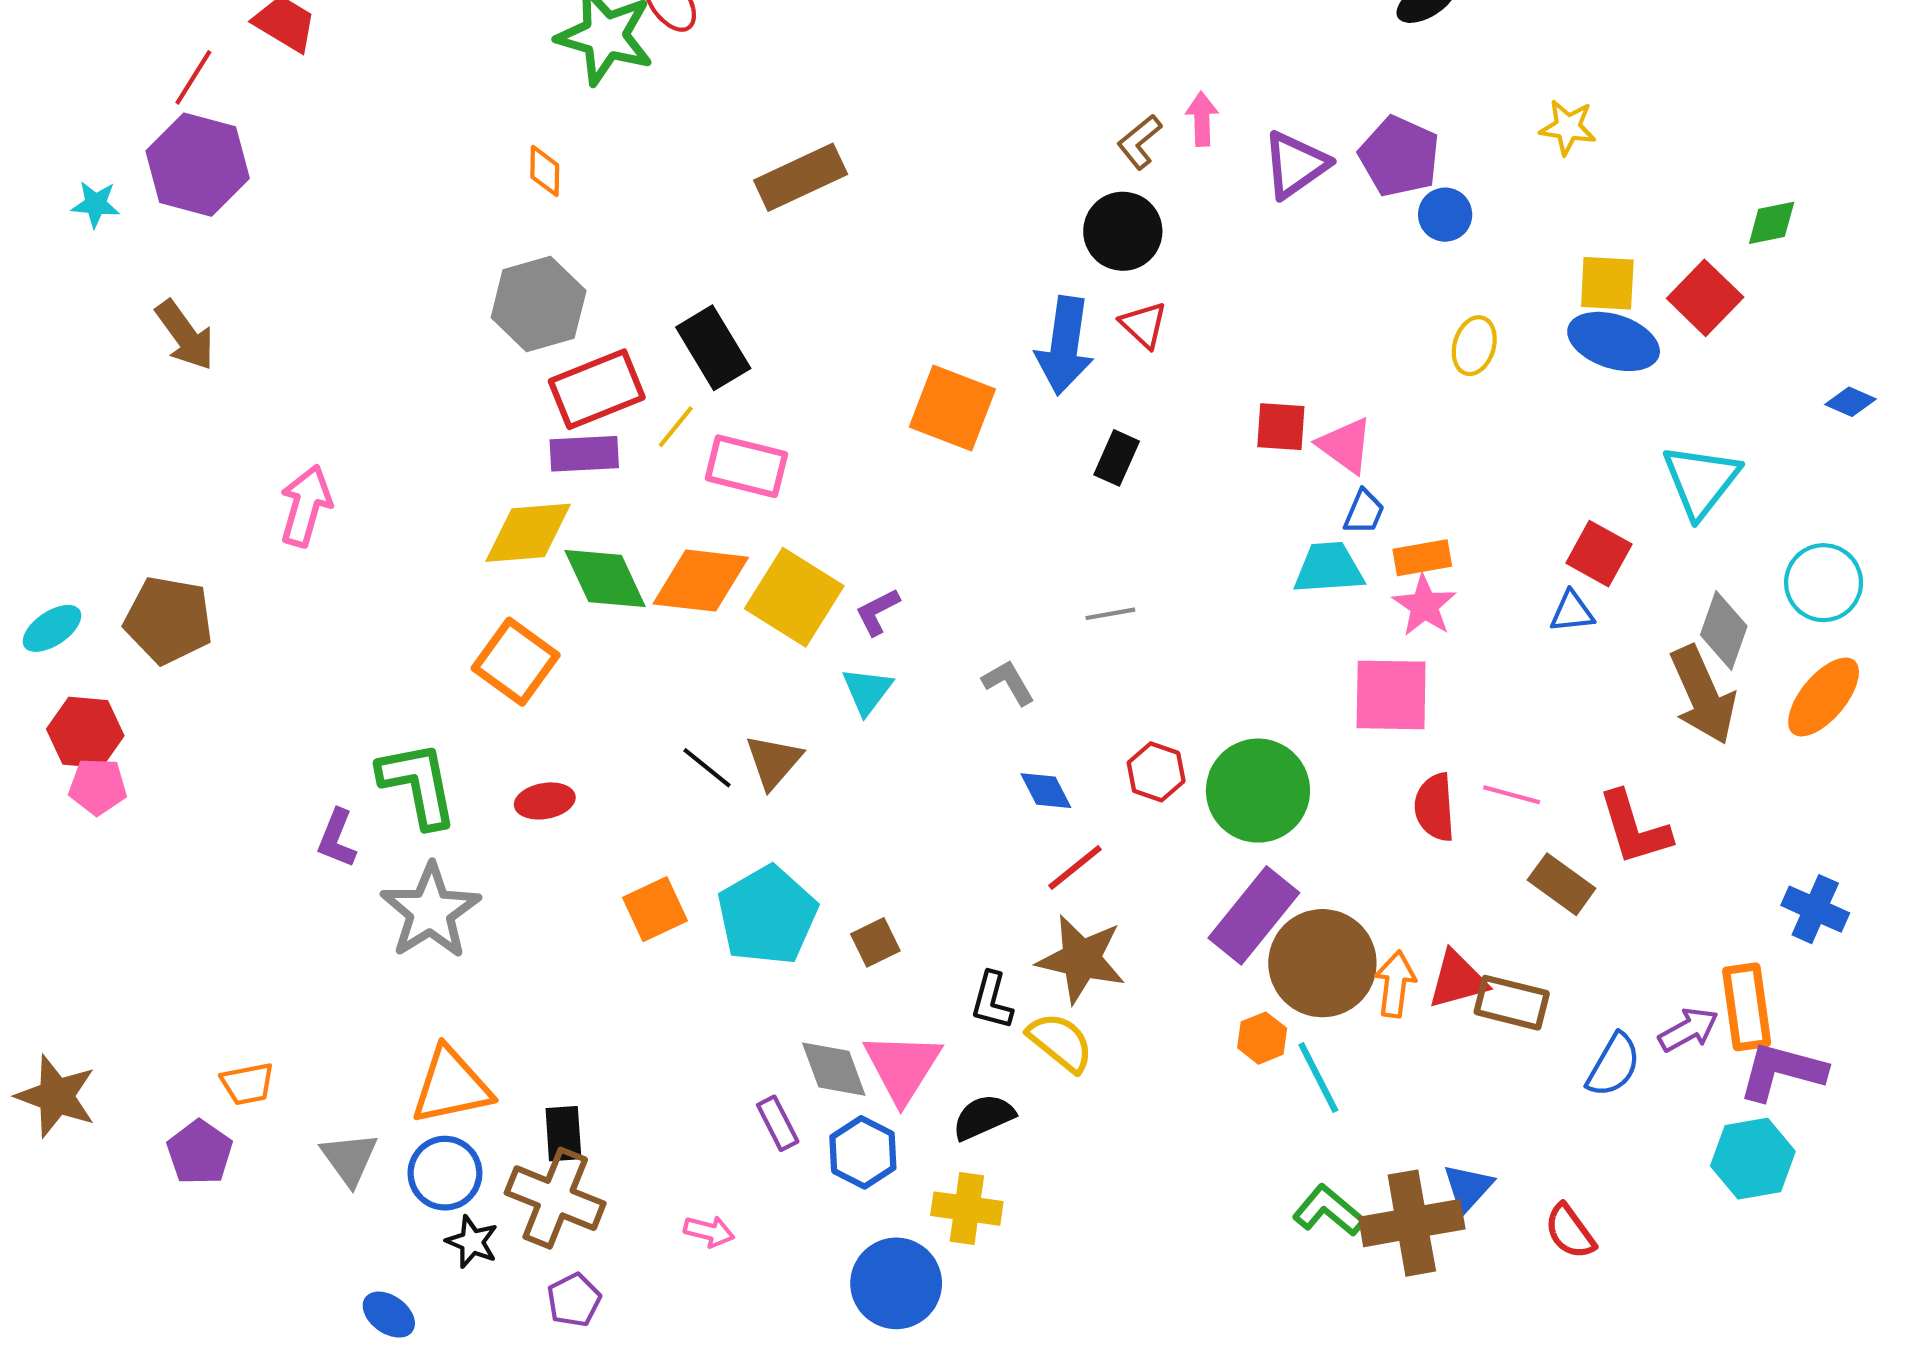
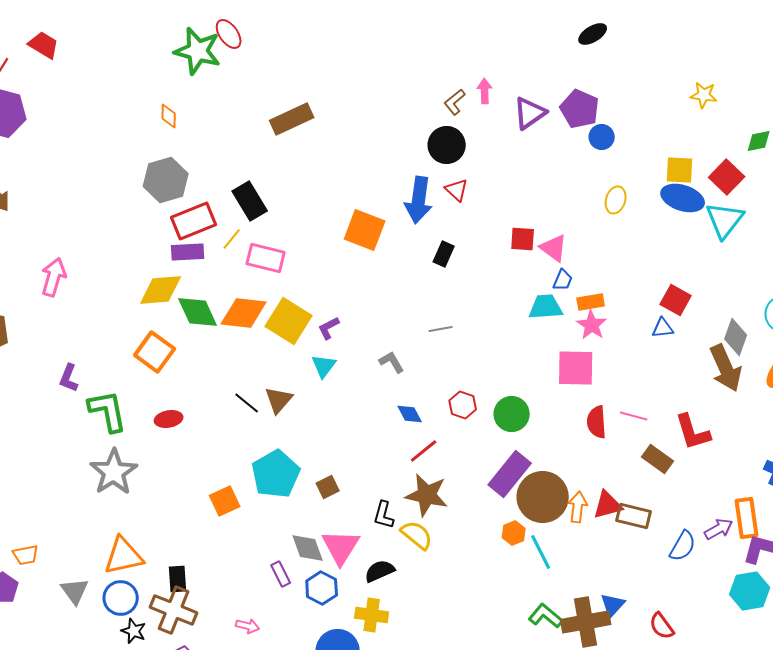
yellow star: (1568, 127) -> (704, 95), moved
cyan triangle: (1701, 481) -> (725, 220), moved
green circle: (1258, 791) -> (512, 414), size x0.7
purple L-shape: (337, 838) -> (69, 378), moved
orange square: (655, 909) -> (225, 501), moved

